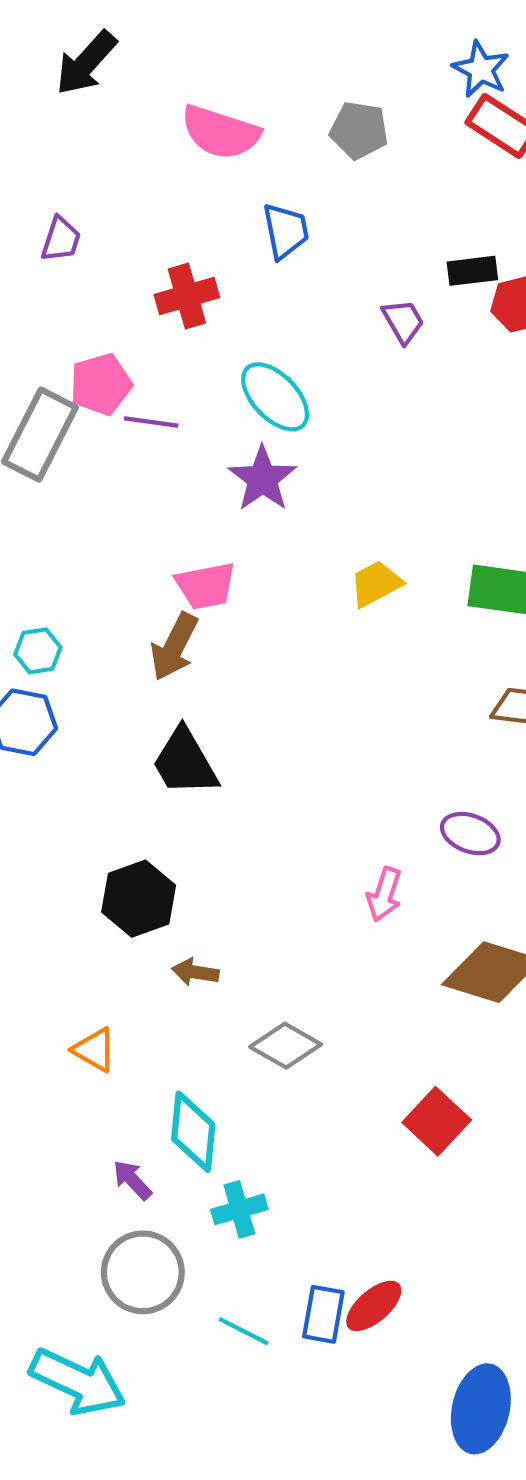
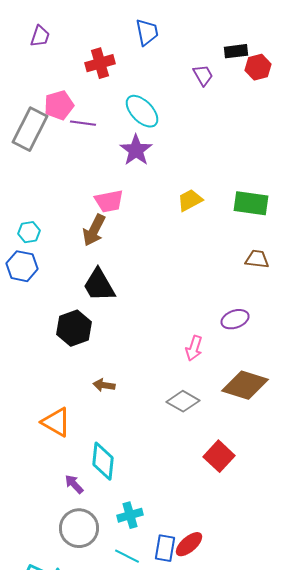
purple ellipse: (470, 834) -> (235, 319), turned -40
black hexagon: (139, 899) -> (74, 328), moved
gray diamond: (286, 1046) -> (183, 401), moved
orange triangle: (95, 1050) -> (56, 422), size x1.4
cyan cross: (239, 1209) -> (130, 515), moved

